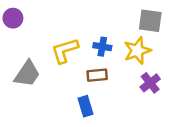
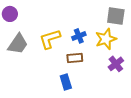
blue cross: (102, 47) -> (79, 36), turned -32
gray trapezoid: (27, 74) -> (18, 44), moved

